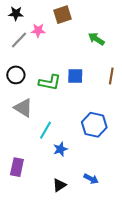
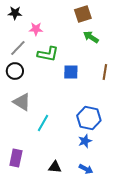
brown square: (62, 15) -> (83, 14), moved
gray line: (19, 40) -> (18, 48), moved
green L-shape: (50, 82) -> (48, 54), moved
blue star: (60, 149) -> (85, 141), moved
black triangle: (59, 185) -> (55, 167), moved, turned 40

